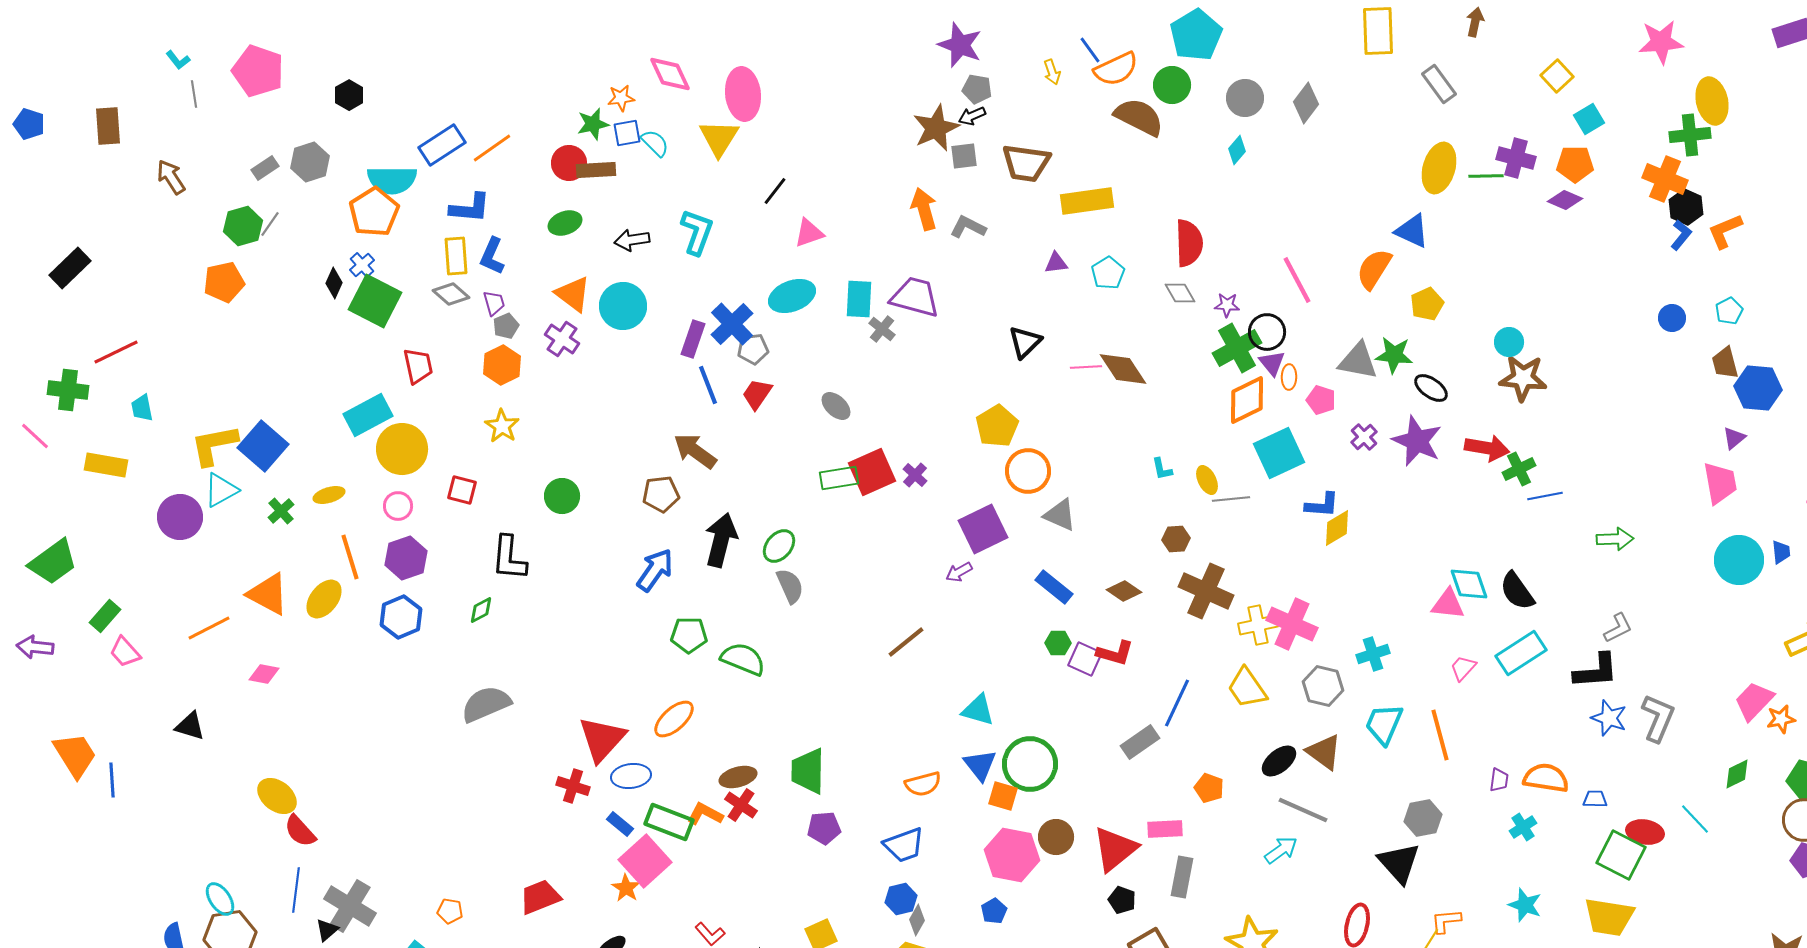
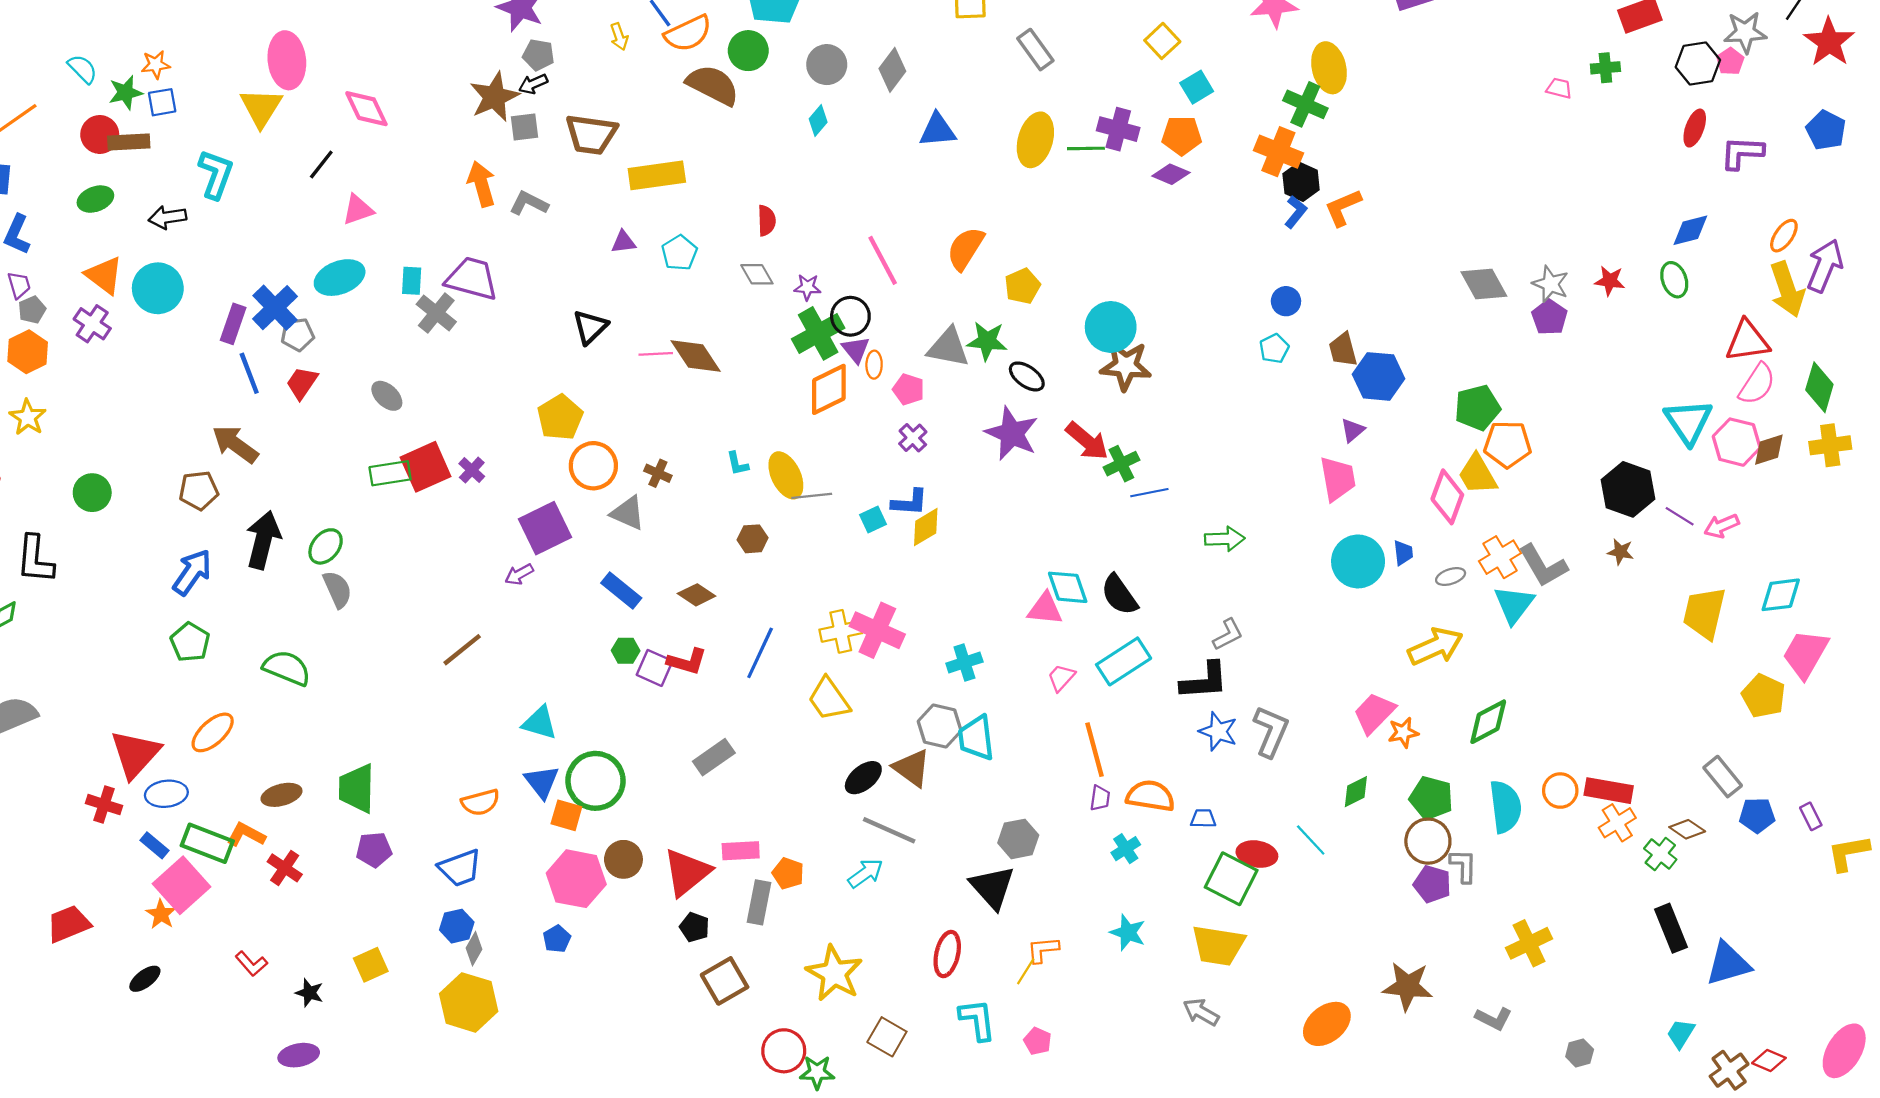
pink diamond: (670, 74) -> (366, 109), moved
green cross: (1690, 135) -> (1305, 104), turned 30
cyan semicircle: (655, 143) -> (83, 69), moved
blue triangle: (1412, 231) -> (938, 130), moved, turned -30
cyan L-shape: (697, 232) -> (216, 174), moved
red semicircle: (1189, 243) -> (767, 221), size x0.6
cyan rectangle: (859, 299) -> (412, 281), size x0.7
cyan pentagon: (1729, 311) -> (1274, 349), moved
gray cross: (882, 329) -> (436, 313), size x1.4
cyan circle: (1509, 342) -> (1111, 327), size x1.6
purple cross: (1364, 437) -> (913, 438), moved
red arrow: (1487, 448) -> (1087, 441), turned 30
cyan square: (1279, 453) -> (873, 520), moved, size x0.5
yellow ellipse: (1207, 480) -> (786, 475), size x1.5
brown cross: (1206, 591) -> (658, 473), moved, size x0.5
green pentagon: (689, 635) -> (190, 642), moved, turned 30
gray hexagon: (1323, 686) -> (940, 726), moved
blue line: (1177, 703) -> (760, 653), moved
cyan trapezoid: (1384, 724) -> (976, 738), turned -30
orange line: (1440, 735) -> (1095, 750), moved
orange pentagon: (1209, 788) -> (788, 873), moved
red cross: (741, 805) -> (285, 868), moved

